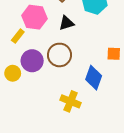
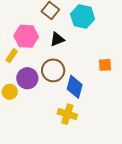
blue diamond: (94, 78) -> (75, 87), moved

